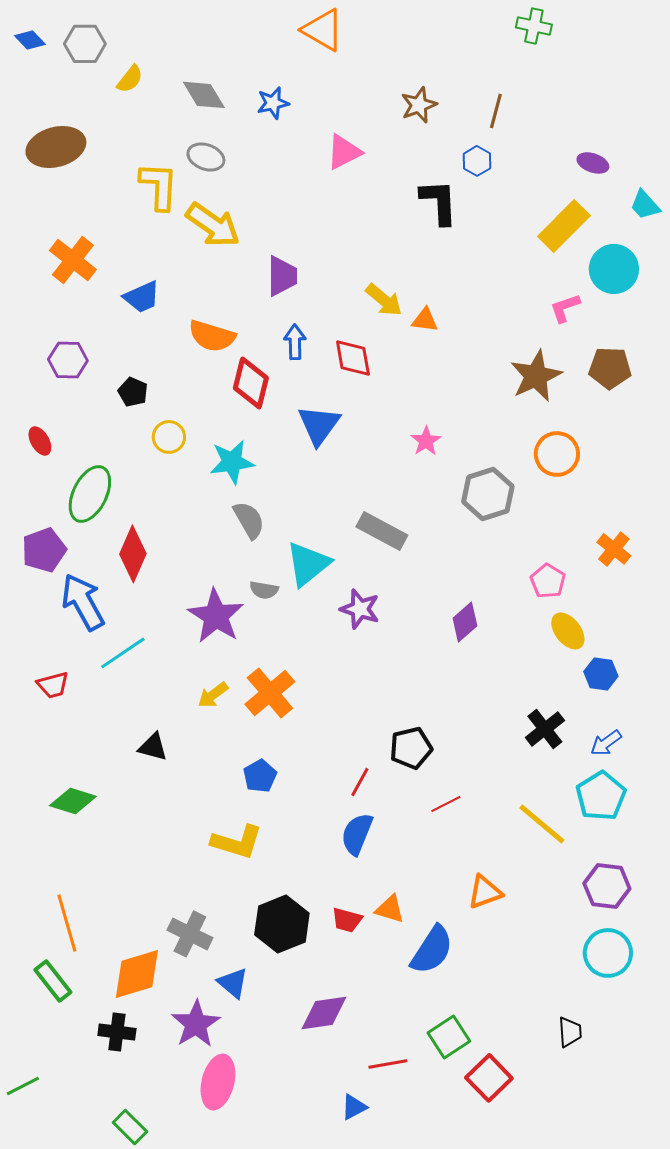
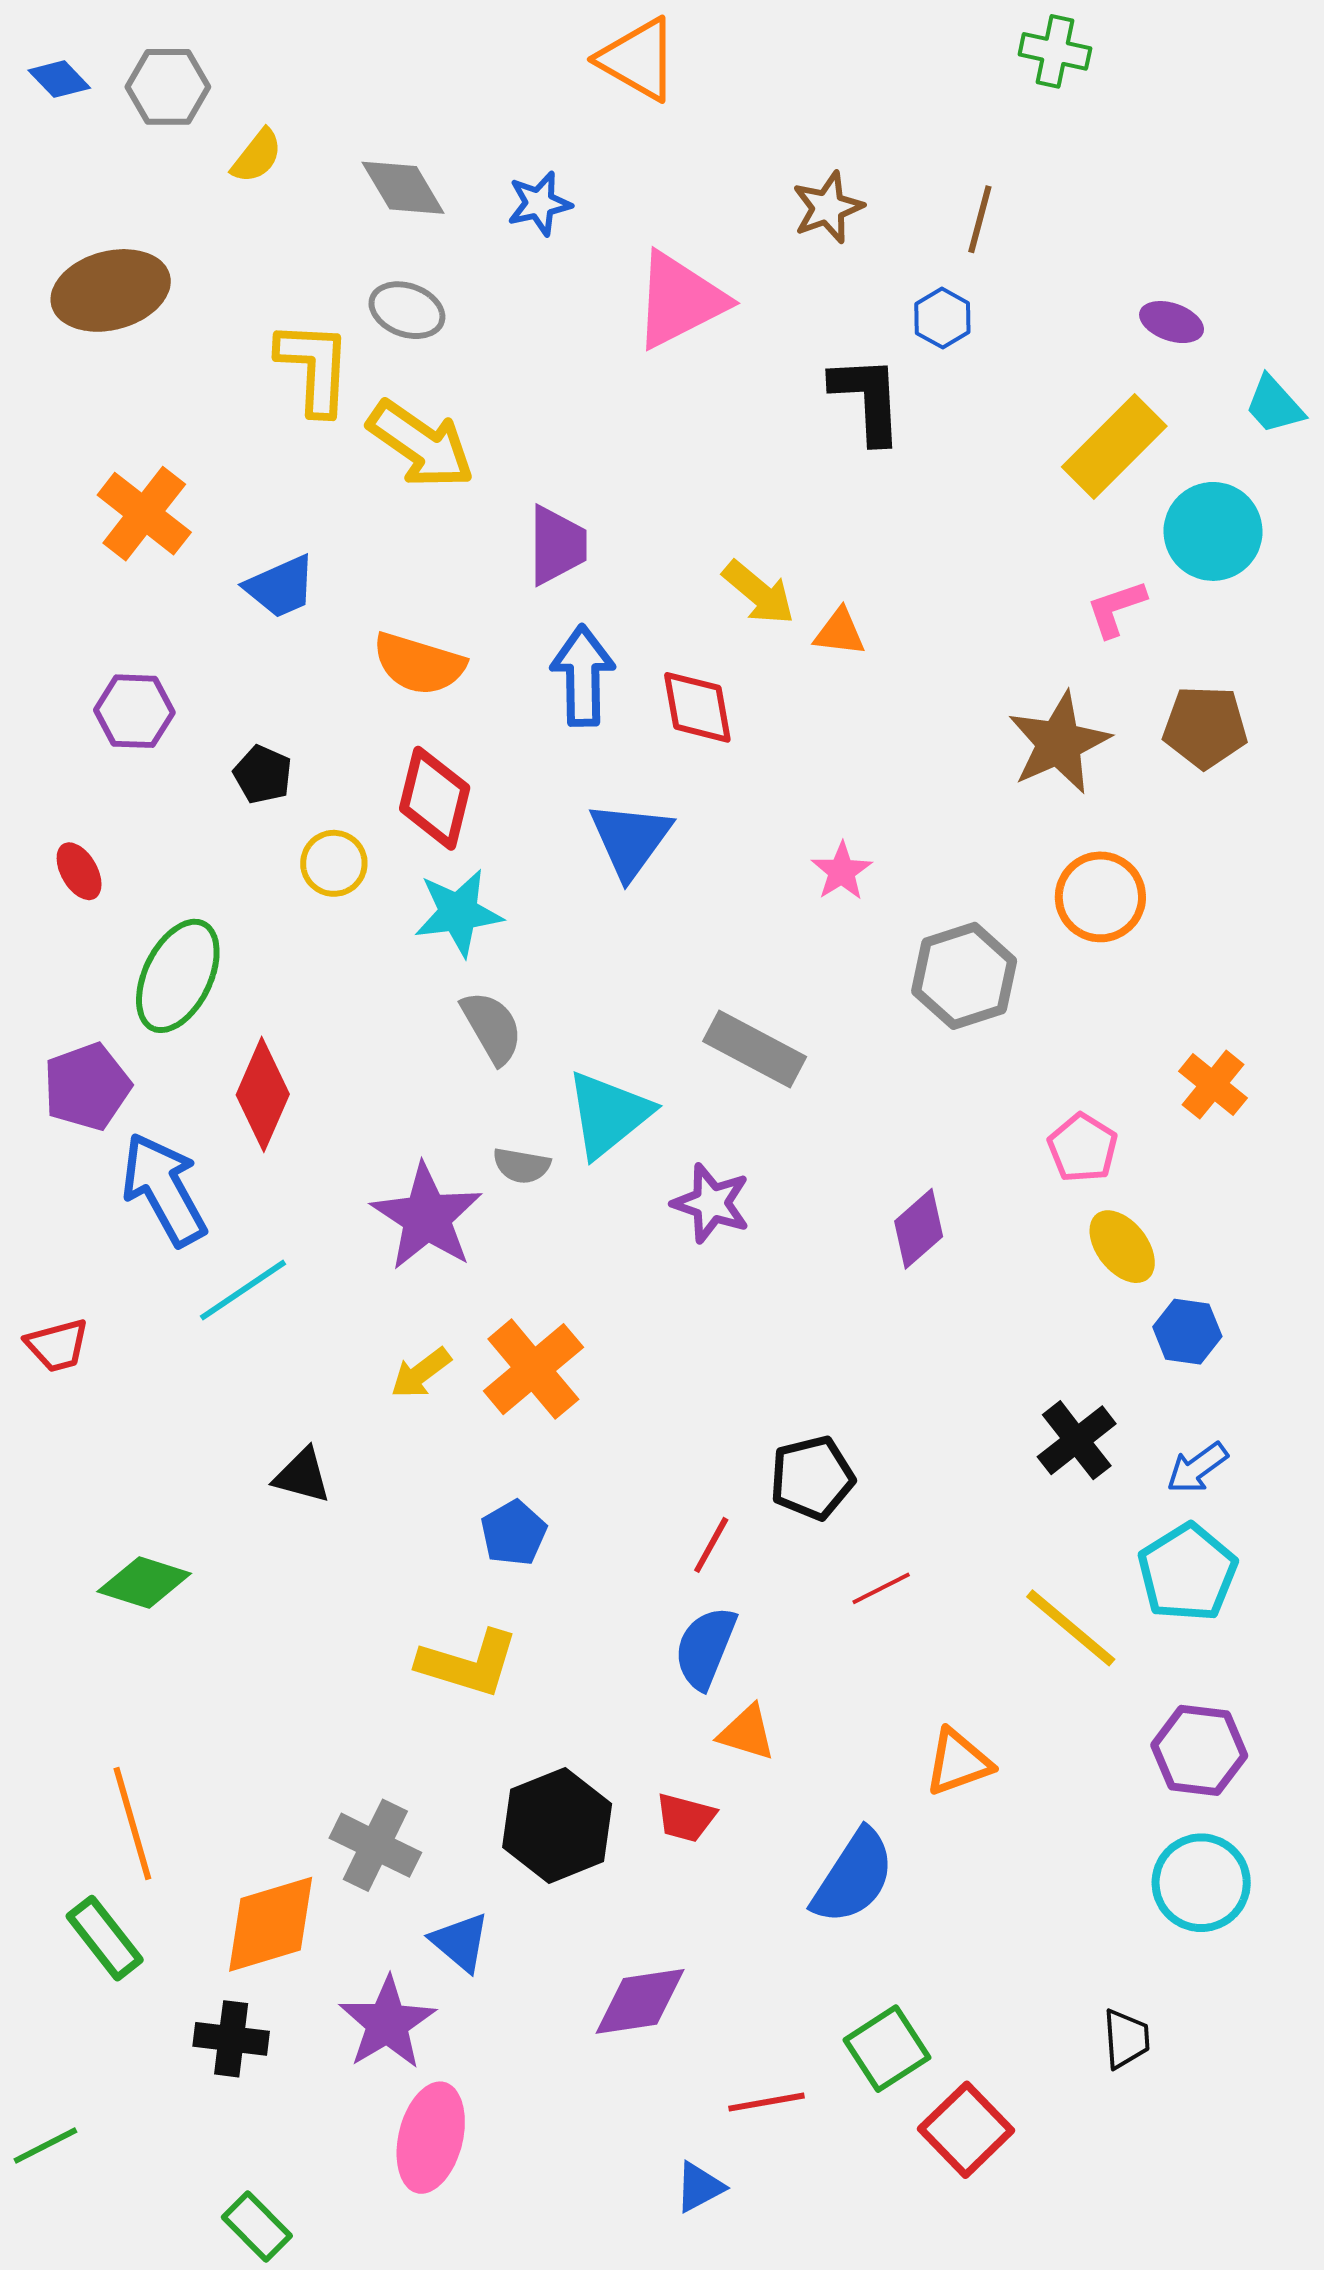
pink triangle: (344, 152) -> (680, 300), size x1.4
blue arrow: (295, 342) -> (583, 676), size x1.4
red diamond: (251, 383) -> (435, 798), moved
red trapezoid: (53, 685) -> (57, 1345), moved
orange triangle: (390, 909) -> (747, 1733), moved

